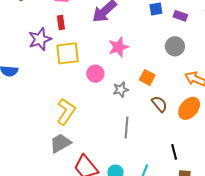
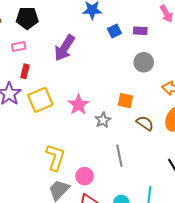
red rectangle: (61, 22) -> (25, 71), turned 40
pink star: (118, 47) -> (78, 105), moved
pink circle: (95, 74) -> (85, 176), moved

